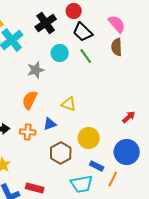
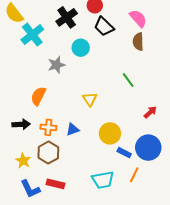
green line: (86, 56) -> (128, 80), moved
orange semicircle: (30, 100) -> (38, 96), moved
yellow triangle: (69, 104) -> (90, 99), turned 35
blue triangle: (50, 124) -> (73, 129), moved
brown hexagon: (61, 153) -> (48, 153), moved
blue rectangle: (97, 166) -> (124, 153), moved

